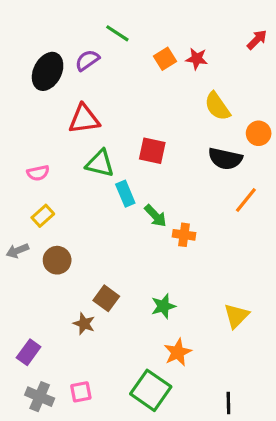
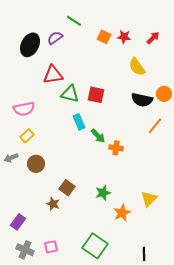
red arrow: (257, 40) -> (153, 38), moved
orange square: (165, 59) -> (104, 37), turned -32
orange circle: (259, 133) -> (164, 94), moved
green triangle: (100, 163) -> (70, 94), moved
pink semicircle: (38, 173) -> (24, 109), size x1.5
orange star: (178, 352) -> (122, 213), moved

